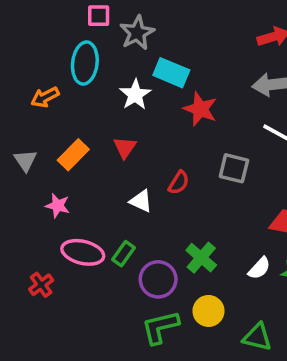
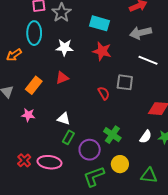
cyan rectangle: (171, 73) -> (100, 23), moved
white star: (135, 95) -> (65, 47), turned -30
red triangle: (125, 147) -> (62, 78), turned 40
red semicircle: (179, 183) -> (104, 93), moved, turned -56
white triangle: (141, 201) -> (64, 119), moved
pink ellipse: (83, 252) -> (49, 162), moved

